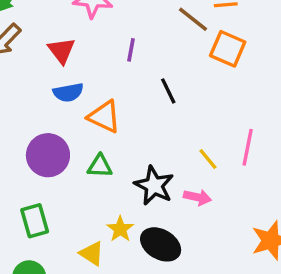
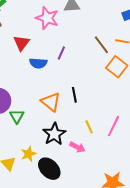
black line: (168, 91) -> (74, 95), moved
blue semicircle: (68, 92) -> (38, 63), moved
orange triangle: (104, 117) -> (51, 102), moved
green triangle: (100, 166) -> (17, 116), moved, turned 42

